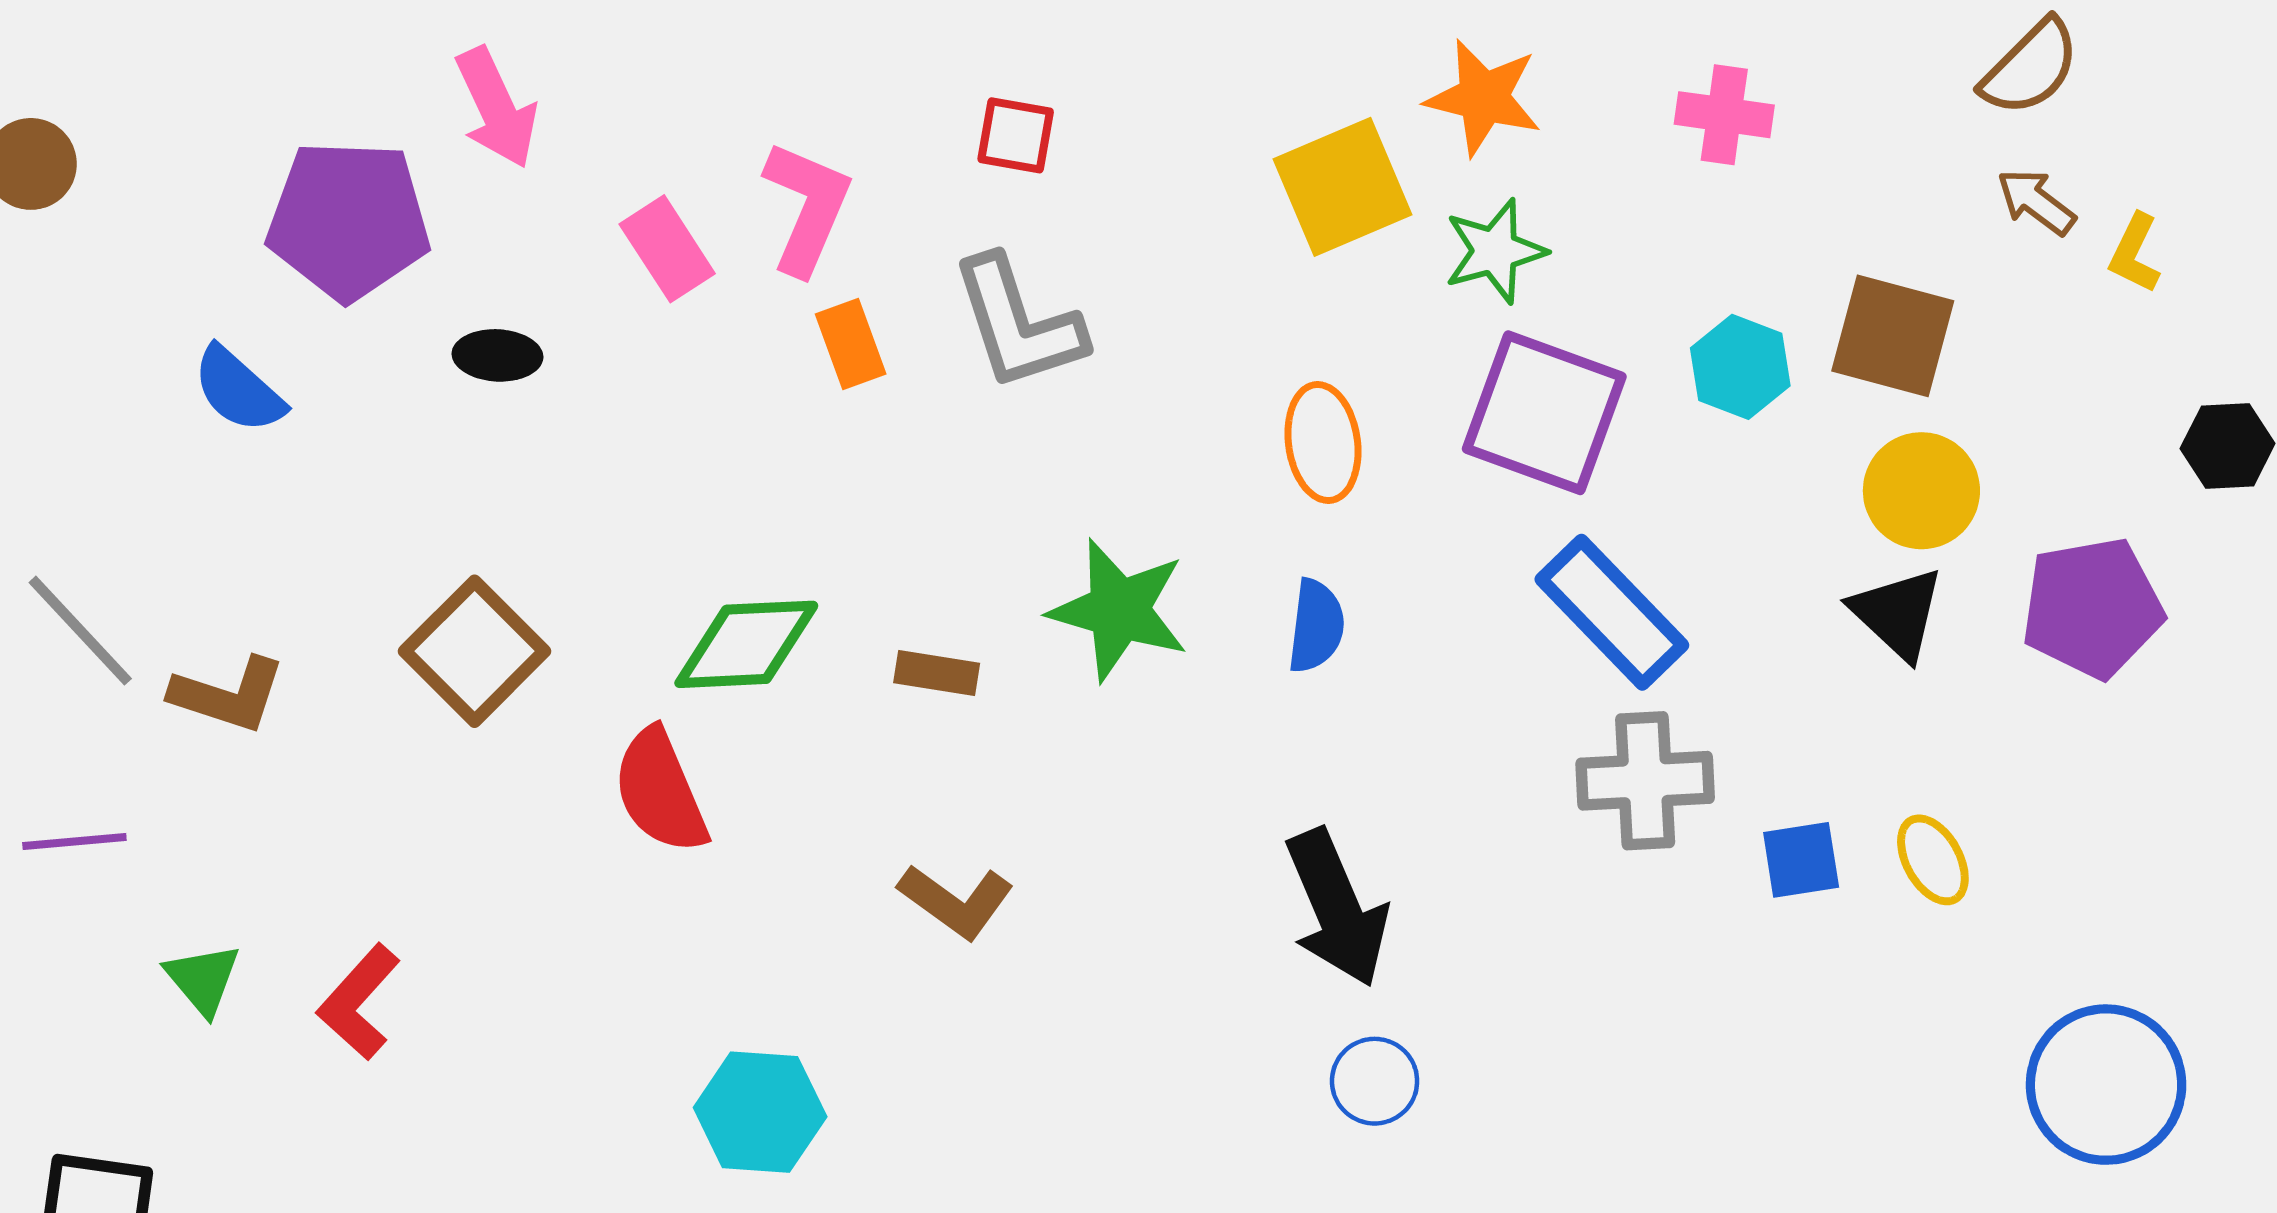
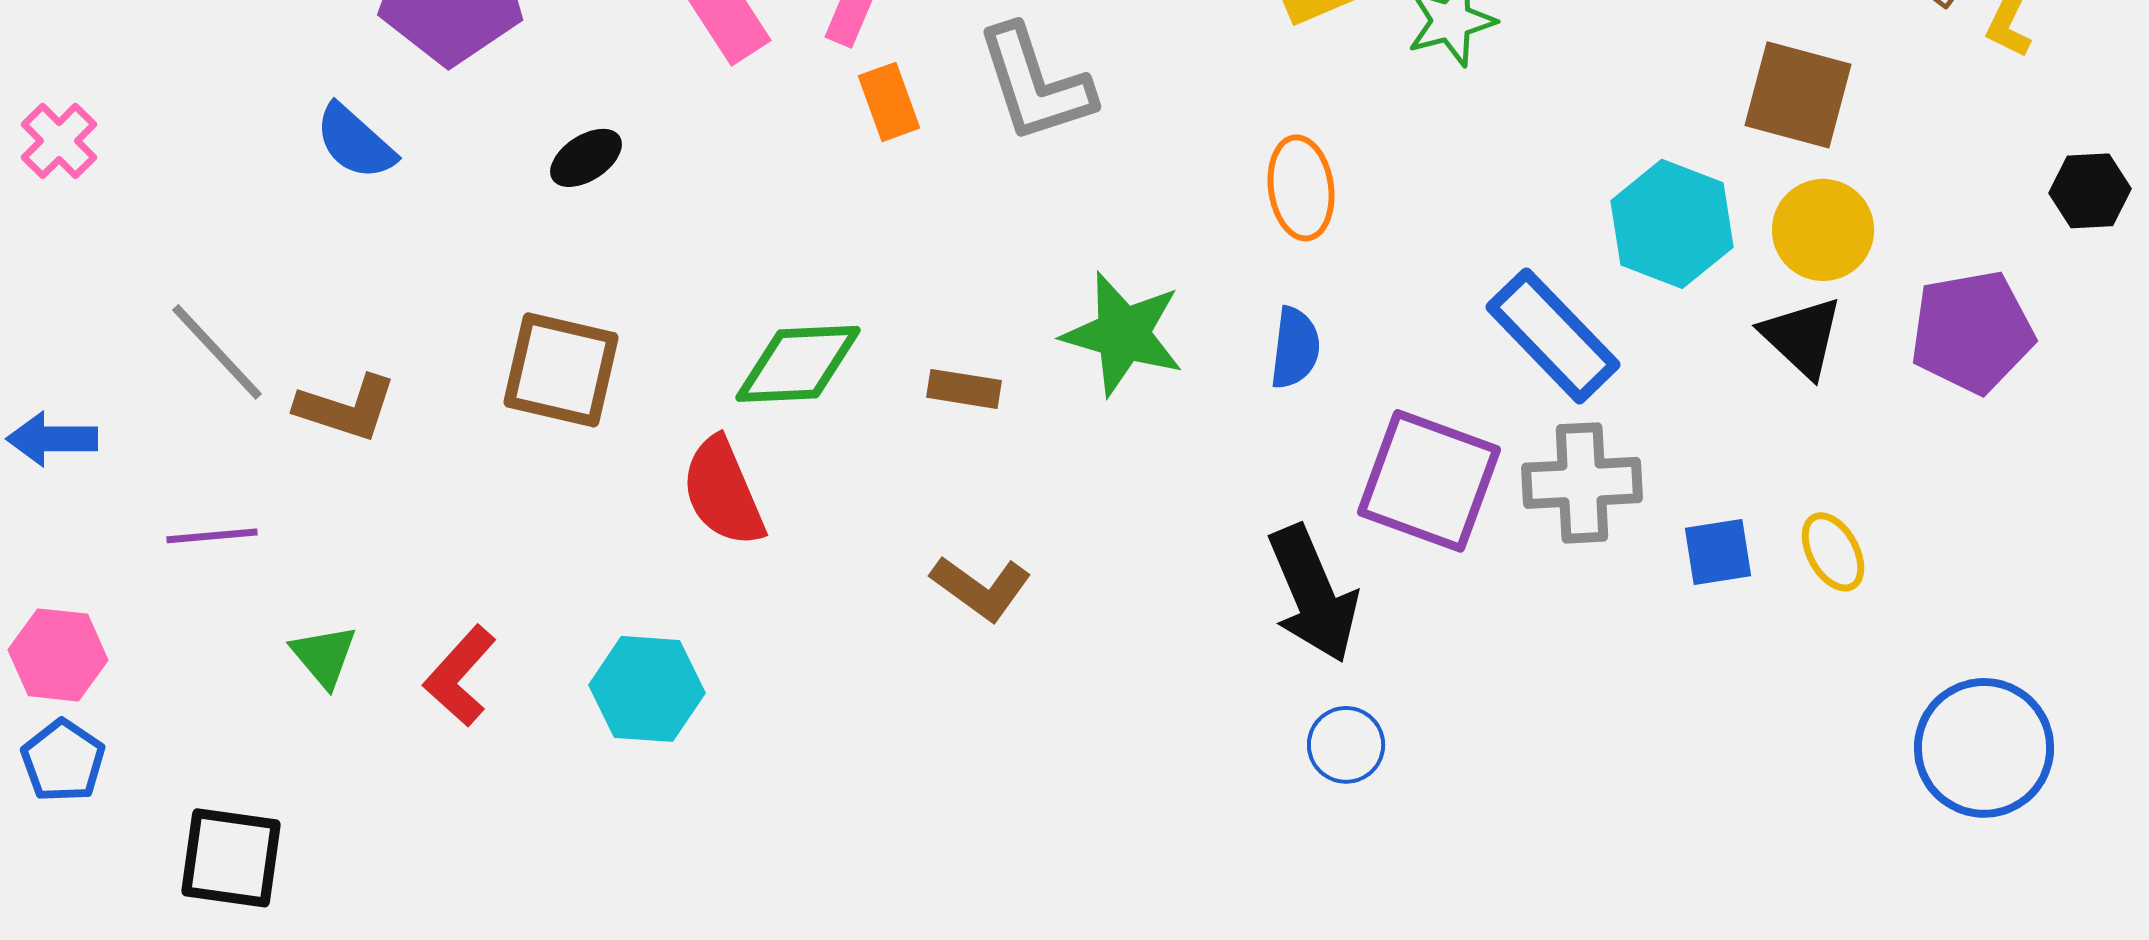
black ellipse: (497, 355) -> (586, 158), moved, turned -36
cyan hexagon: (1740, 367) -> (1672, 224), moved, size x1.4
purple square: (1544, 413) -> (1429, 481), moved
brown square: (475, 651) -> (561, 370), turned -32
cyan hexagon: (760, 1112) -> (647, 689), moved

